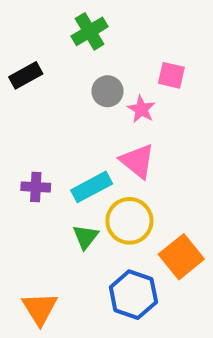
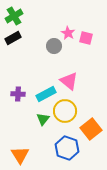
green cross: (90, 31) -> (14, 16), moved
pink star: (141, 109) -> (68, 33), moved

